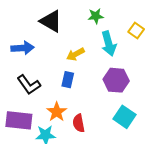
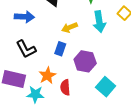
purple hexagon: (116, 80) -> (85, 61), moved

